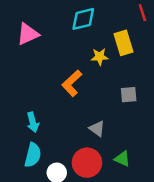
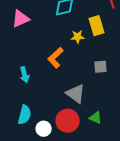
cyan arrow: (33, 122) -> (25, 75), moved
gray triangle: (97, 129) -> (76, 94), size x1.5

